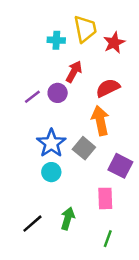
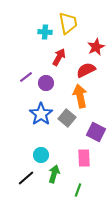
red star: (114, 43) -> (96, 47), moved
purple circle: (58, 93) -> (46, 83), moved
cyan circle: (51, 172) -> (41, 155), moved
green line: (108, 239) -> (78, 190), moved

